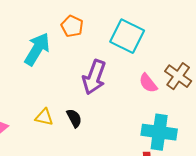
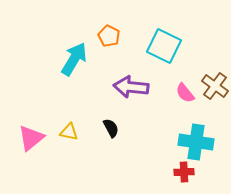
purple arrow: (94, 77) -> (131, 87), turned 76
yellow triangle: (44, 117) -> (69, 132), moved

